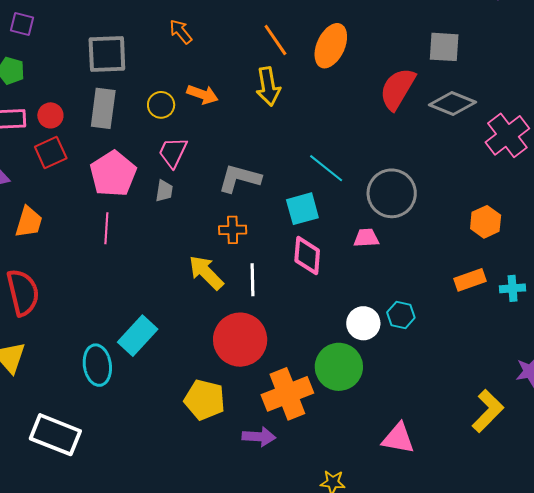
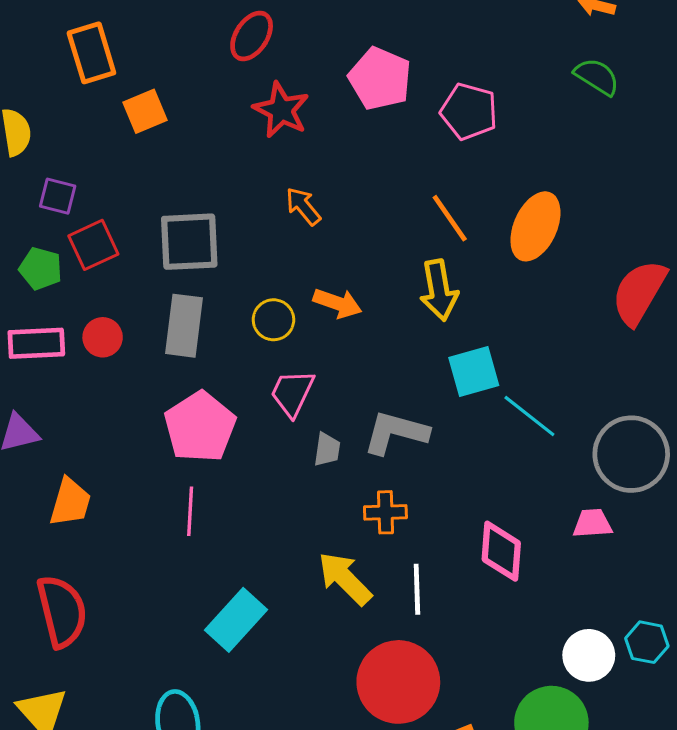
red square: (51, 153) -> (93, 245), moved
gray trapezoid: (164, 191) -> (327, 450), moved
cyan square: (302, 209) -> (474, 372), moved
cyan rectangle: (138, 336) -> (236, 620), moved

